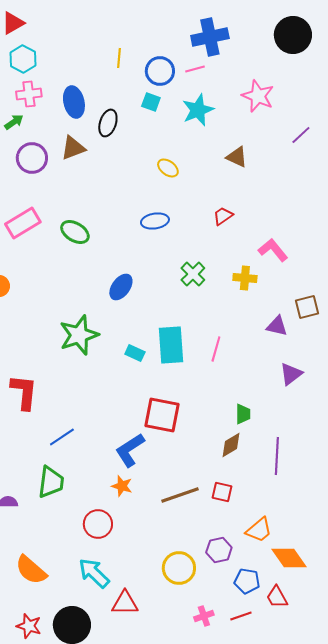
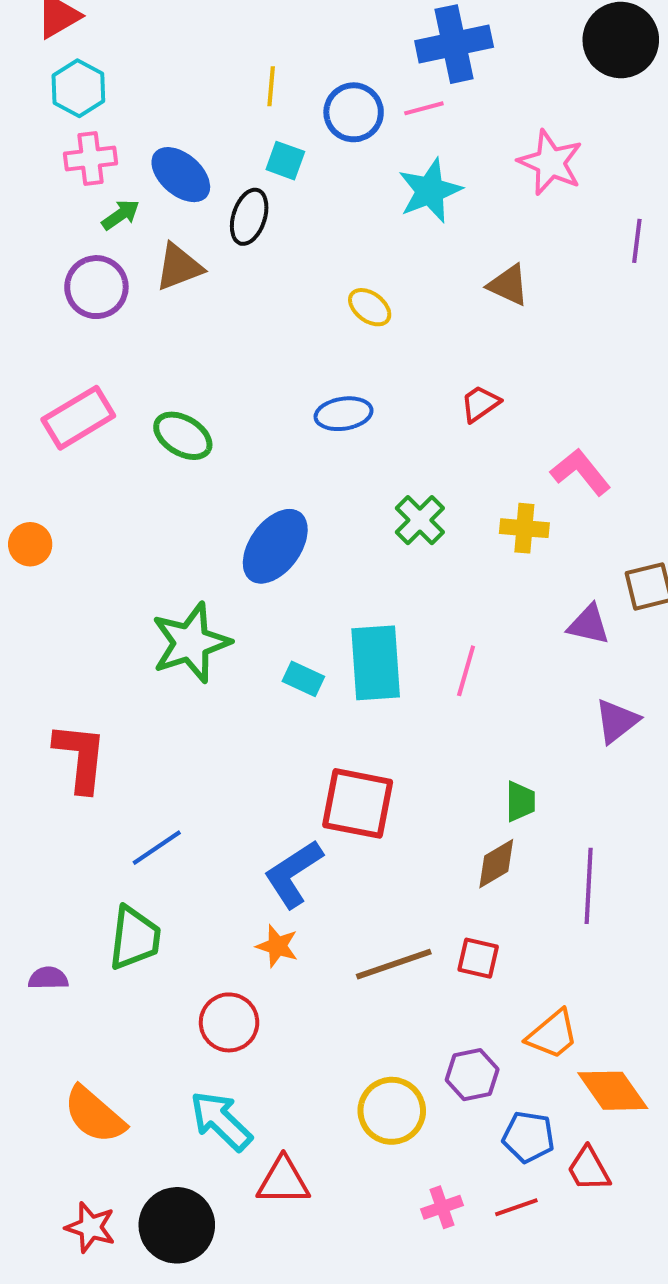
blue ellipse: (74, 102) -> (181, 175), turned -36
cyan square: (151, 102) -> (285, 161), moved
green arrow: (14, 122) -> (121, 215), moved
purple line: (301, 135) -> (637, 241), turned -40
blue ellipse: (121, 287) -> (275, 546), size x1.4

